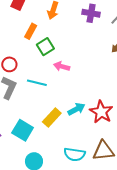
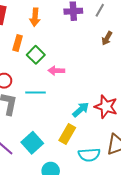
yellow rectangle: (52, 117) -> (67, 134), moved
cyan square: (23, 130) -> (32, 143), turned 30

